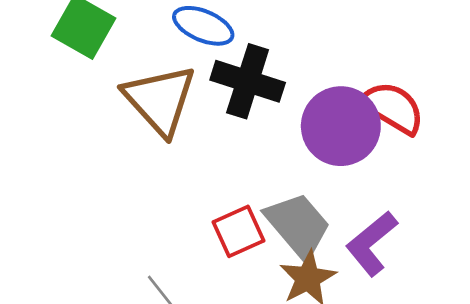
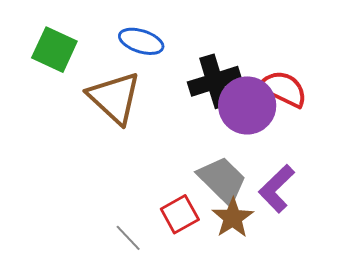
black cross: (248, 81) -> (215, 81), moved, turned -30
red square: (239, 231) -> (180, 214), moved

